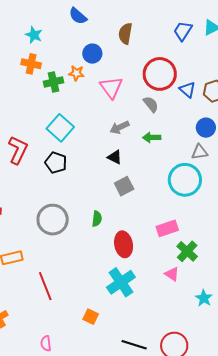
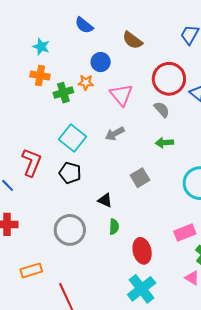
brown semicircle: (125, 34) -> (132, 40), turned -60
gray arrow: (120, 127) -> (115, 134), moved
black triangle: (115, 157) -> (105, 200), moved
gray square: (124, 186) -> (140, 178), moved

